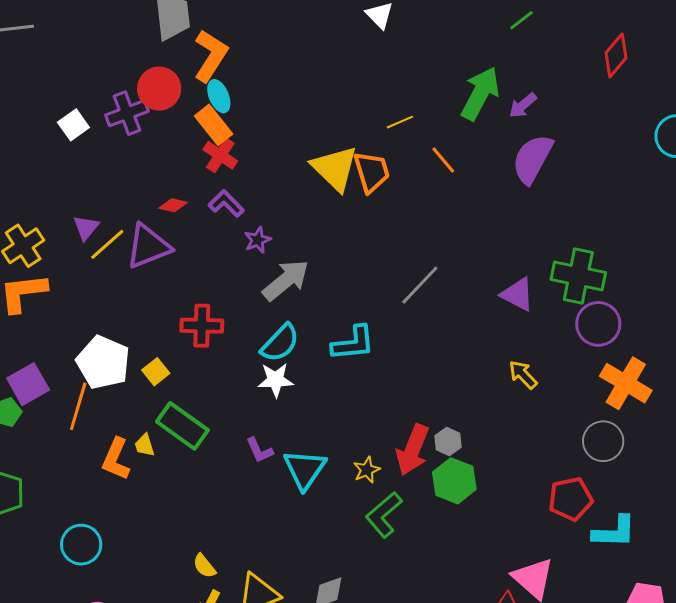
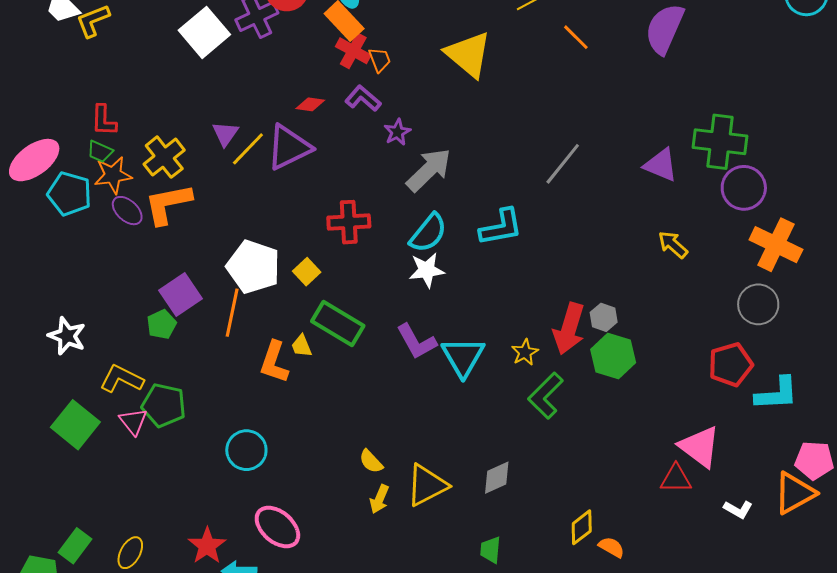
white square: (73, 125) -> (204, 32), size x1.6
orange trapezoid: (372, 172) -> (380, 60), moved, size x0.6
purple L-shape: (259, 450) -> (416, 342), size x1.4

